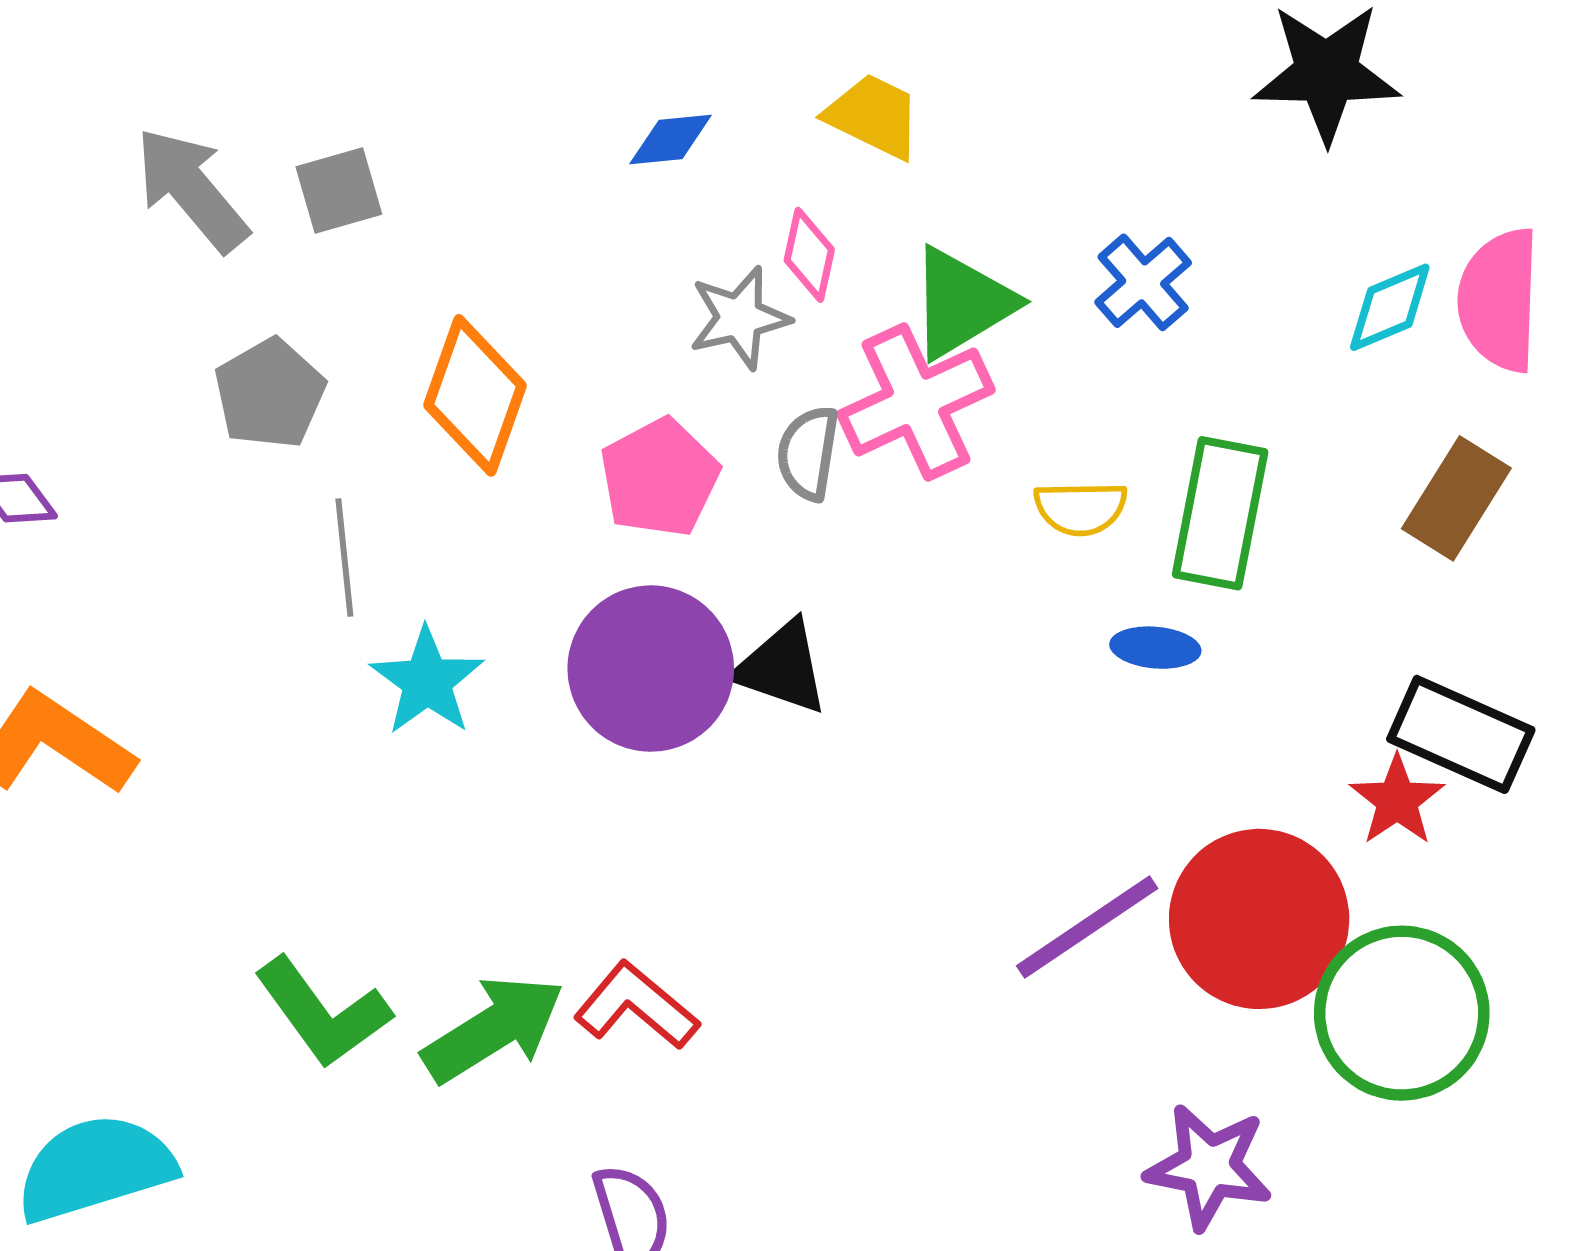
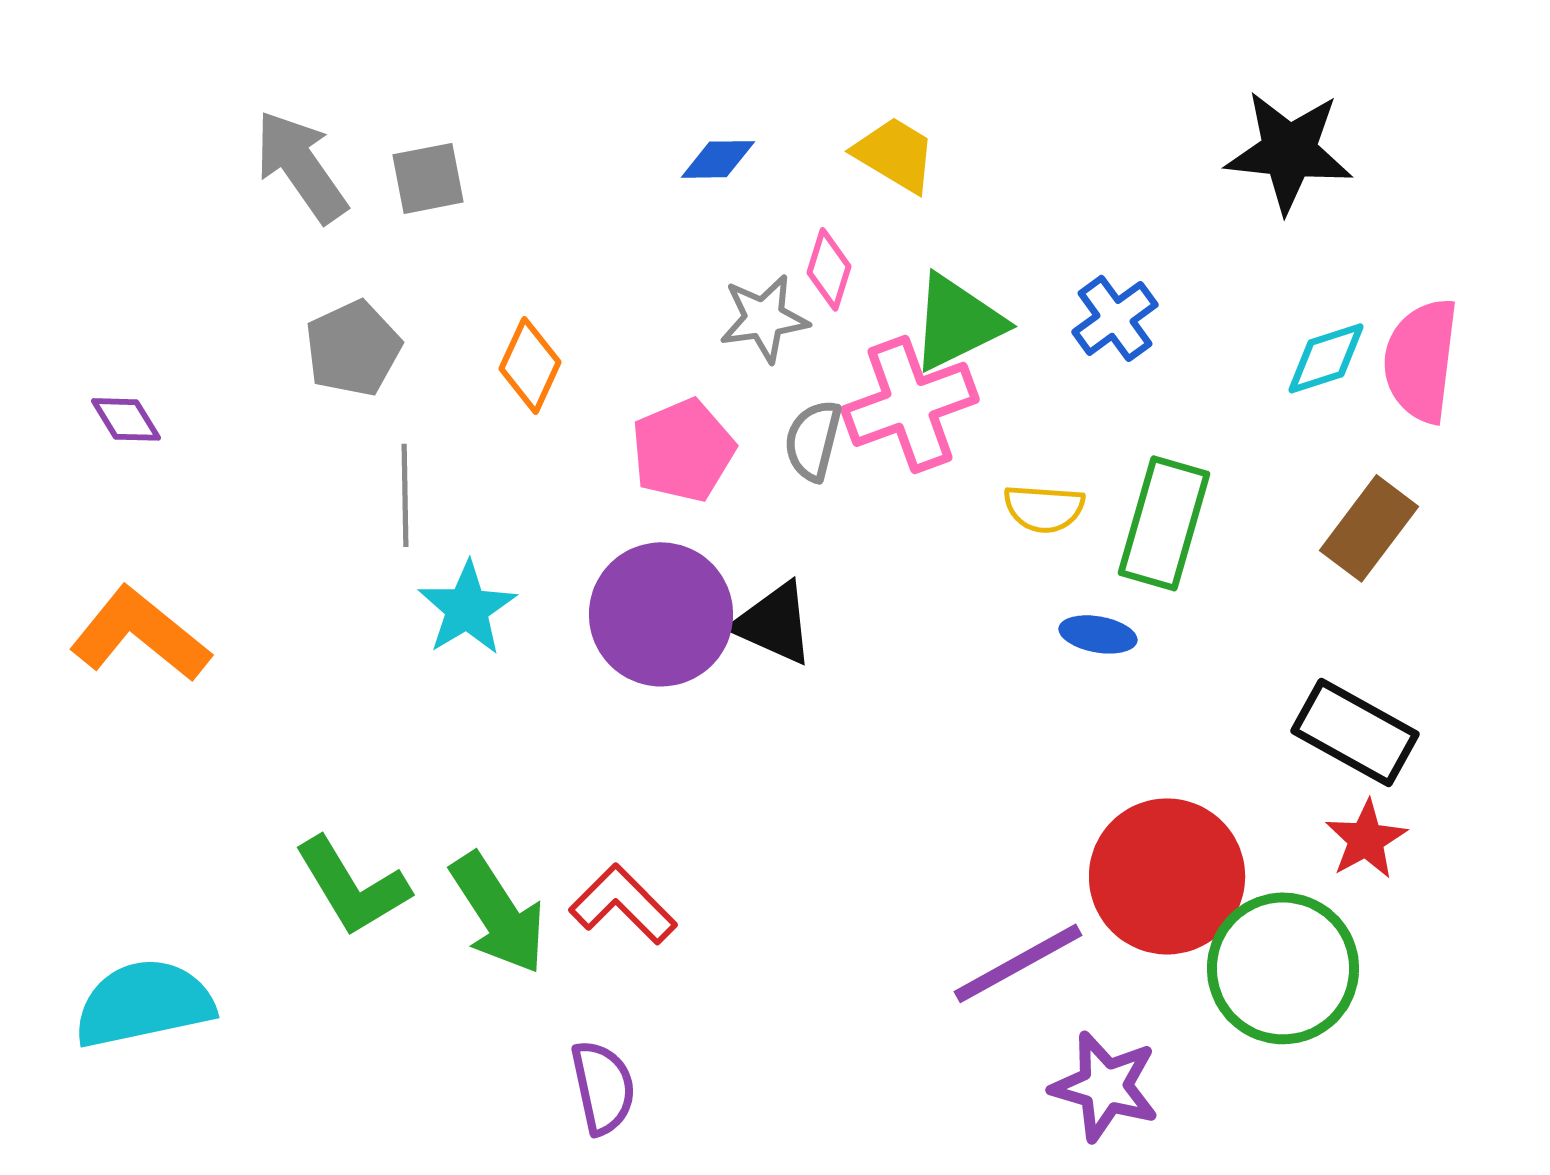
orange diamond: (475, 395) -> (530, 365), size x0.7
red star: (1397, 800) -> (1366, 839), moved
purple line: (1087, 927) -> (1018, 963), moved
green arrow: (493, 1029) -> (498, 913), turned 84

